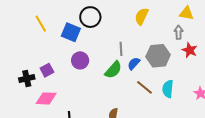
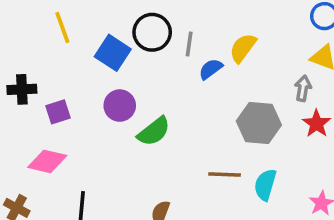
gray line: (121, 49) -> (189, 44), moved
blue semicircle: (134, 63) -> (211, 69), moved
green semicircle: (113, 70) -> (154, 131), moved
black cross: (27, 79) -> (22, 89), moved
brown line: (144, 87) -> (225, 174), turned -48

